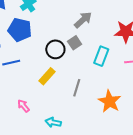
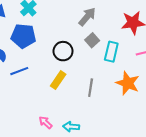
gray square: (75, 43) -> (92, 40), moved
orange star: (110, 101) -> (128, 83), moved
pink arrow: (23, 106) -> (45, 122), moved

